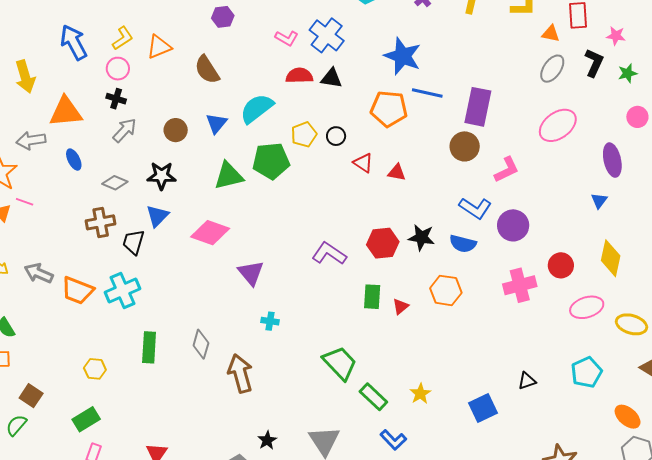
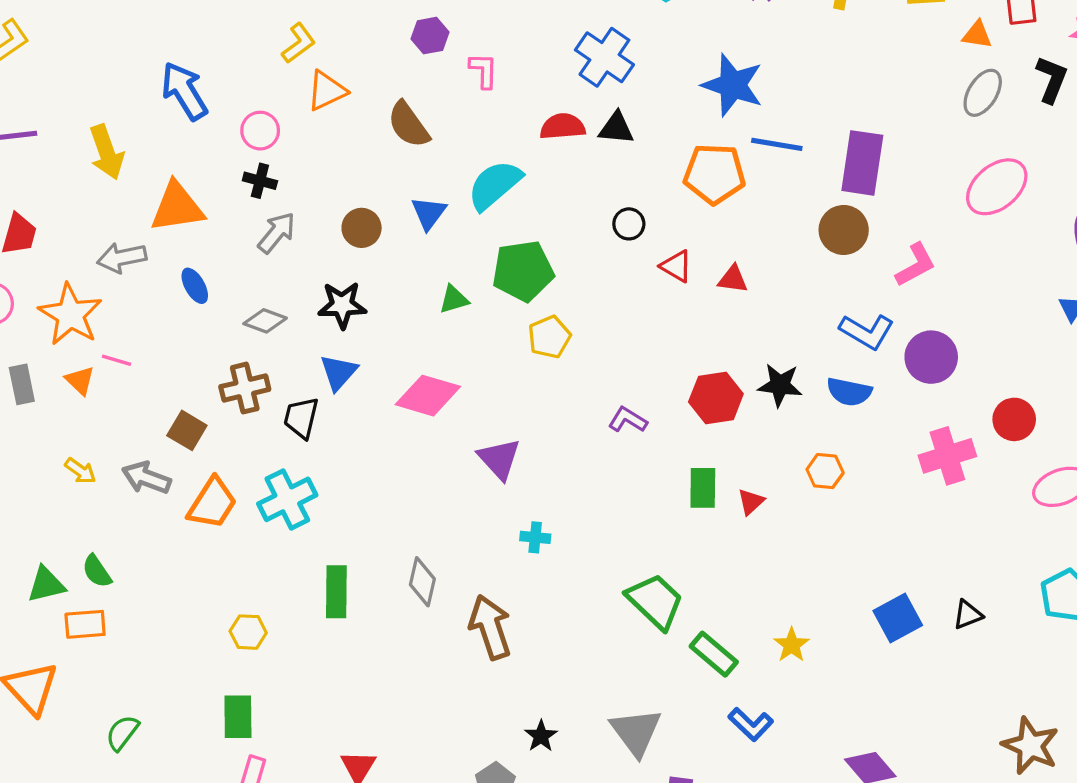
yellow L-shape: (123, 38) -> (299, 43), moved
pink L-shape: (287, 38) -> (484, 71), moved, turned -115
yellow pentagon: (304, 134) -> (549, 337), moved
green triangle: (229, 176) -> (454, 299), size x0.6
purple L-shape: (329, 253) -> (628, 420), size x0.7
orange trapezoid: (78, 290) -> (212, 503), turned -76
orange hexagon: (446, 290) -> (825, 471), size x0.7
brown square: (31, 396) -> (187, 430), moved
blue square: (483, 408) -> (898, 618), moved
green rectangle: (86, 419) -> (238, 717), turned -56

